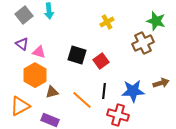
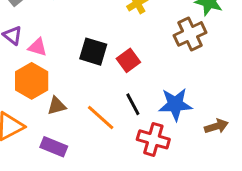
brown arrow: (161, 83) -> (216, 126), moved
black line: (104, 91) -> (133, 104), turned -35

